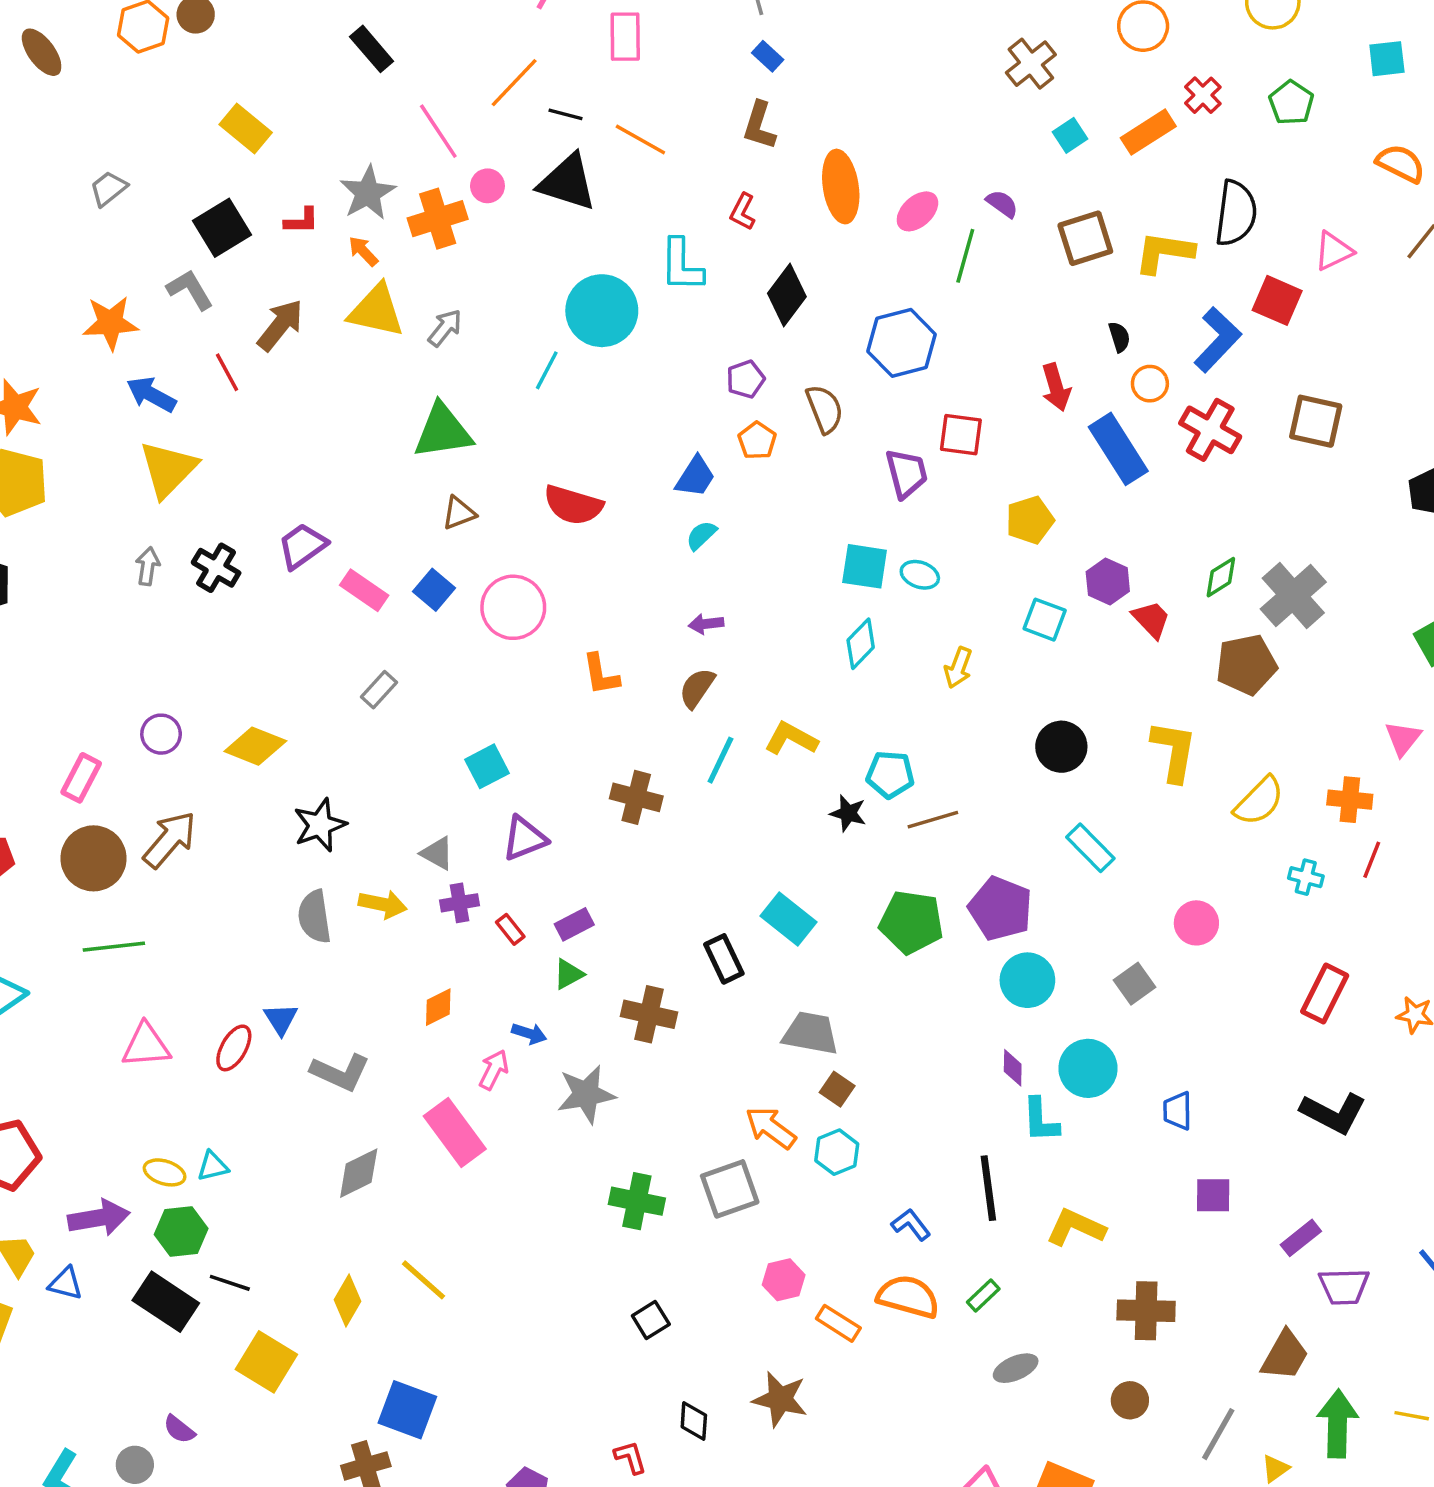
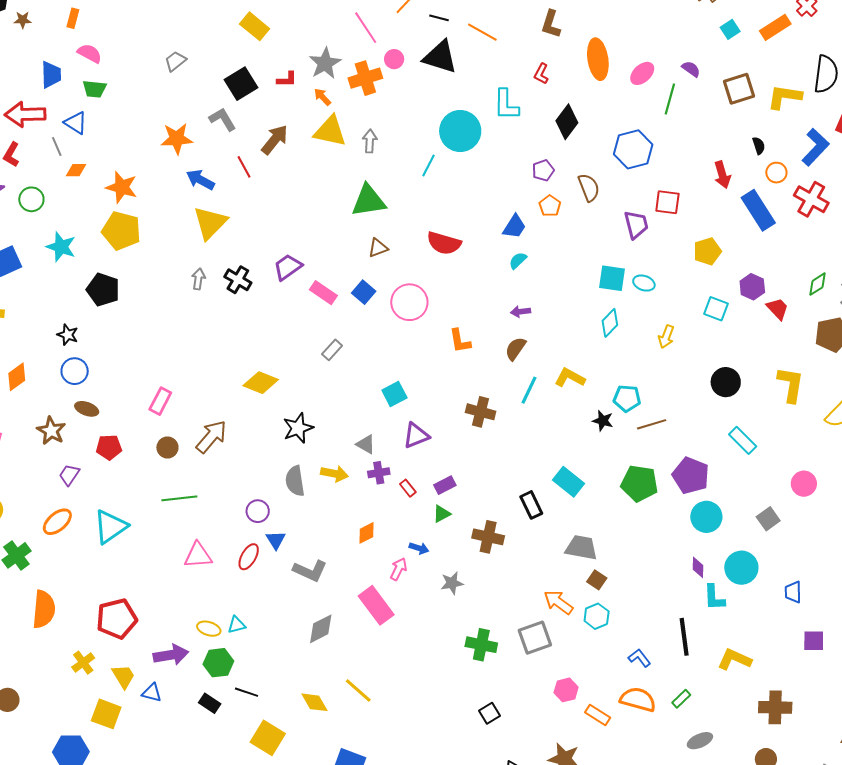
gray arrow: (445, 328) -> (370, 141), turned -35
purple circle: (161, 734) -> (258, 511), moved
brown circle: (93, 858) -> (167, 448), size x0.6
gray star: (586, 1094) -> (452, 583), size x0.7
yellow diamond: (348, 1300) -> (314, 702), turned -60
black rectangle: (166, 1302) -> (210, 703), size x0.6

